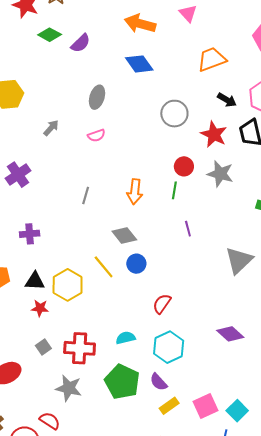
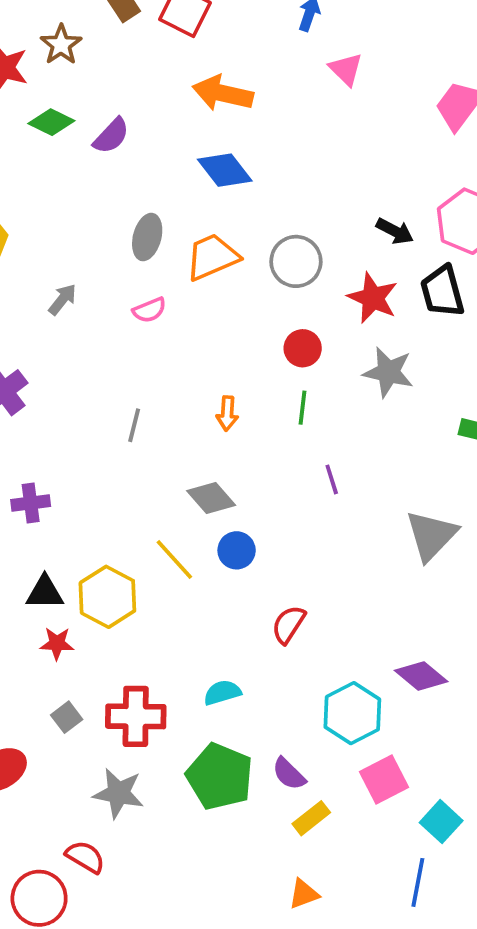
pink triangle: (188, 13) -> (346, 69), moved
orange trapezoid: (212, 59) -> (212, 257), moved
red circle: (184, 166) -> (303, 348), moved
orange arrow: (135, 192) -> (227, 413), size x0.7
cyan hexagon: (169, 347) -> (352, 713), moved
pink square: (206, 406) -> (384, 780), moved

